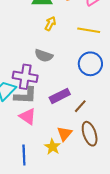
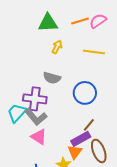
blue circle: (90, 64) -> (85, 93), moved
gray L-shape: (25, 96) -> (36, 117), turned 50
purple rectangle: (60, 96) -> (81, 139), moved

